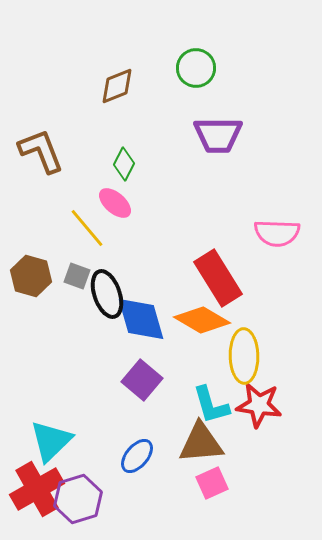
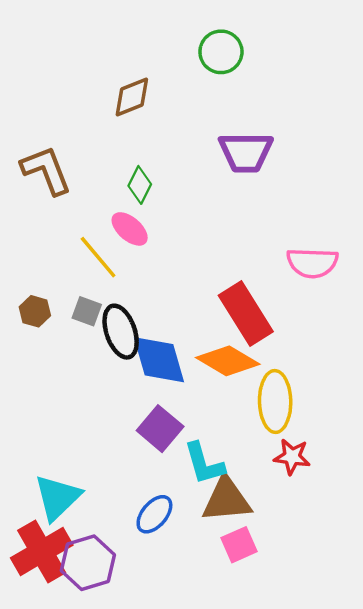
green circle: (196, 68) -> (221, 52), moved
brown hexagon: (31, 276) -> (35, 311), size x0.7
cyan L-shape: (211, 405) -> (204, 464), moved
red star: (259, 405) -> (292, 457), size x0.7

